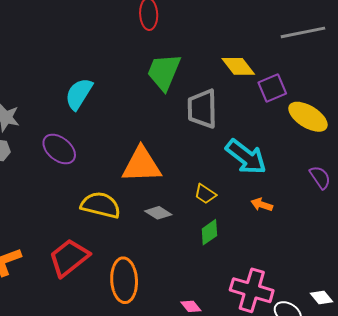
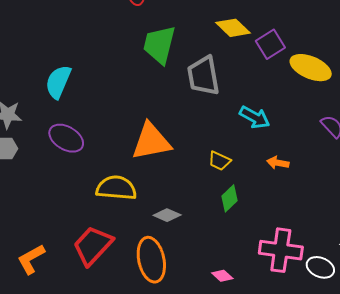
cyan semicircle: (79, 94) -> (58, 82), moved
cyan arrow: (246, 157) -> (255, 117), size x0.7
gray diamond: (158, 213) -> (167, 215), moved

